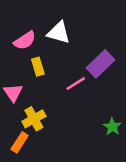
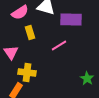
purple rectangle: (101, 64) -> (71, 19), moved, turned 45
yellow cross: (34, 119) -> (27, 72), turned 36

